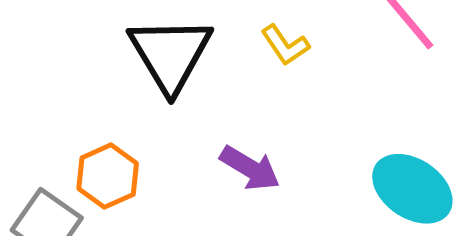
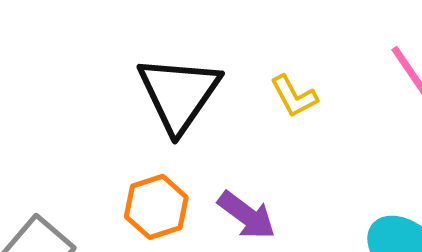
orange hexagon: (108, 176) -> (156, 207), moved

